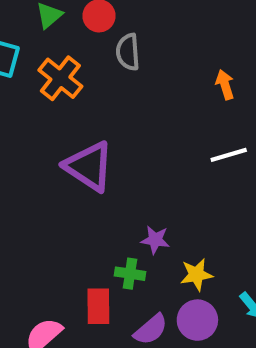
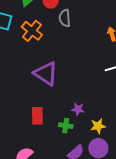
red rectangle: (98, 306) -> (37, 116), moved

